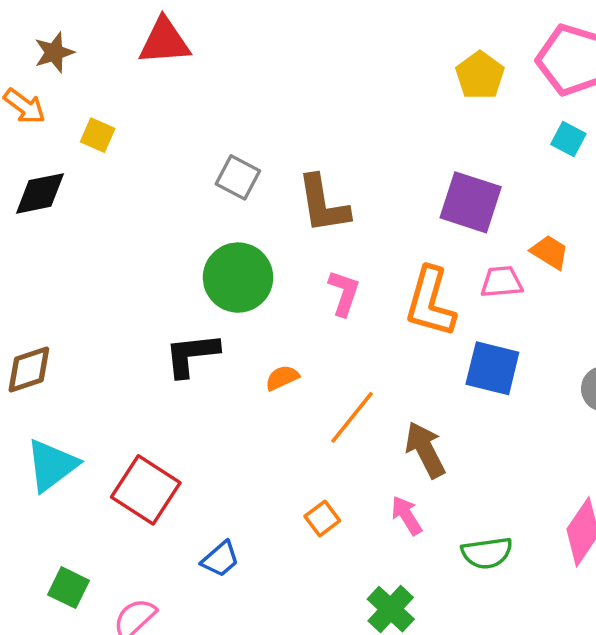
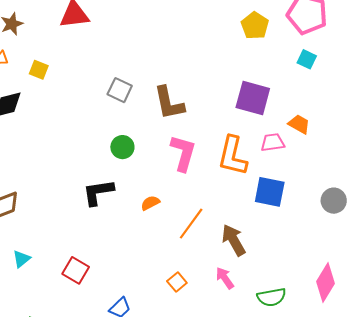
green circle: (238, 278) -> (122, 147), size x0.6
pink L-shape: (344, 293) -> (183, 153), size x1.4
cyan triangle: (52, 465) -> (21, 259), size x0.6
red square: (146, 490) -> (76, 270), size x0.7

